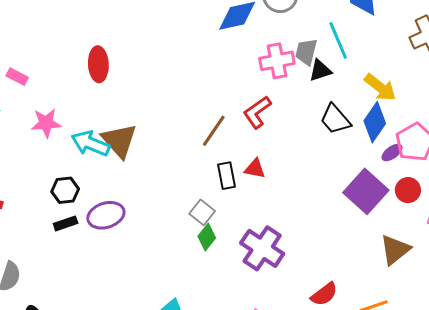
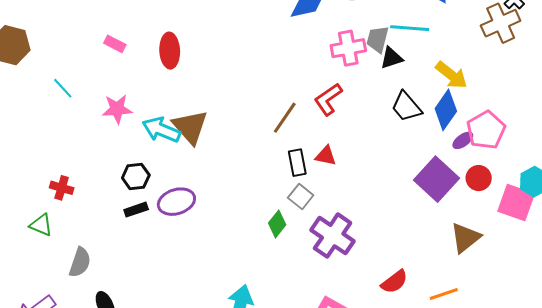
cyan line: (338, 40) -> (410, 28), turned -63
pink rectangle: (17, 77) -> (115, 44), moved
gray square: (202, 212) -> (301, 196), moved

